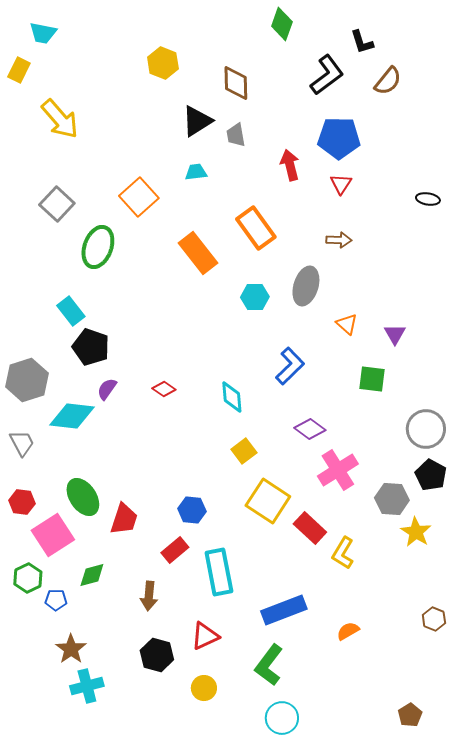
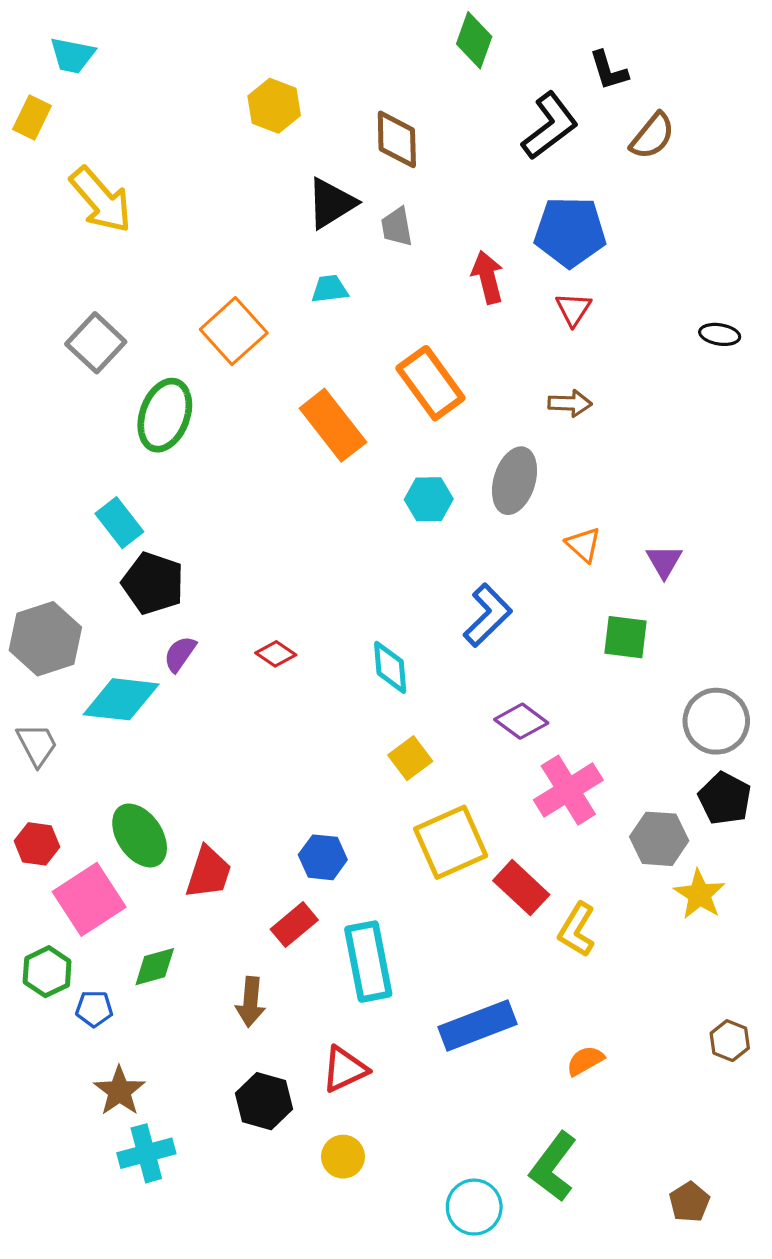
yellow square: (268, 501) -> (451, 842), turned 33
green L-shape: (269, 665) -> (553, 1167), moved

